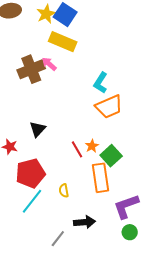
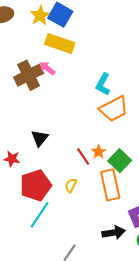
yellow semicircle: (64, 191) -> (71, 185), moved, turned 40
black arrow: (84, 222) -> (114, 233), moved

